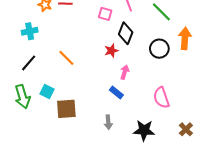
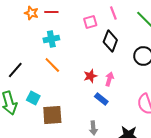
pink square: (105, 14) -> (90, 22), turned -32
cyan cross: (30, 31) -> (51, 39), moved
red star: (111, 51) -> (90, 76), moved

